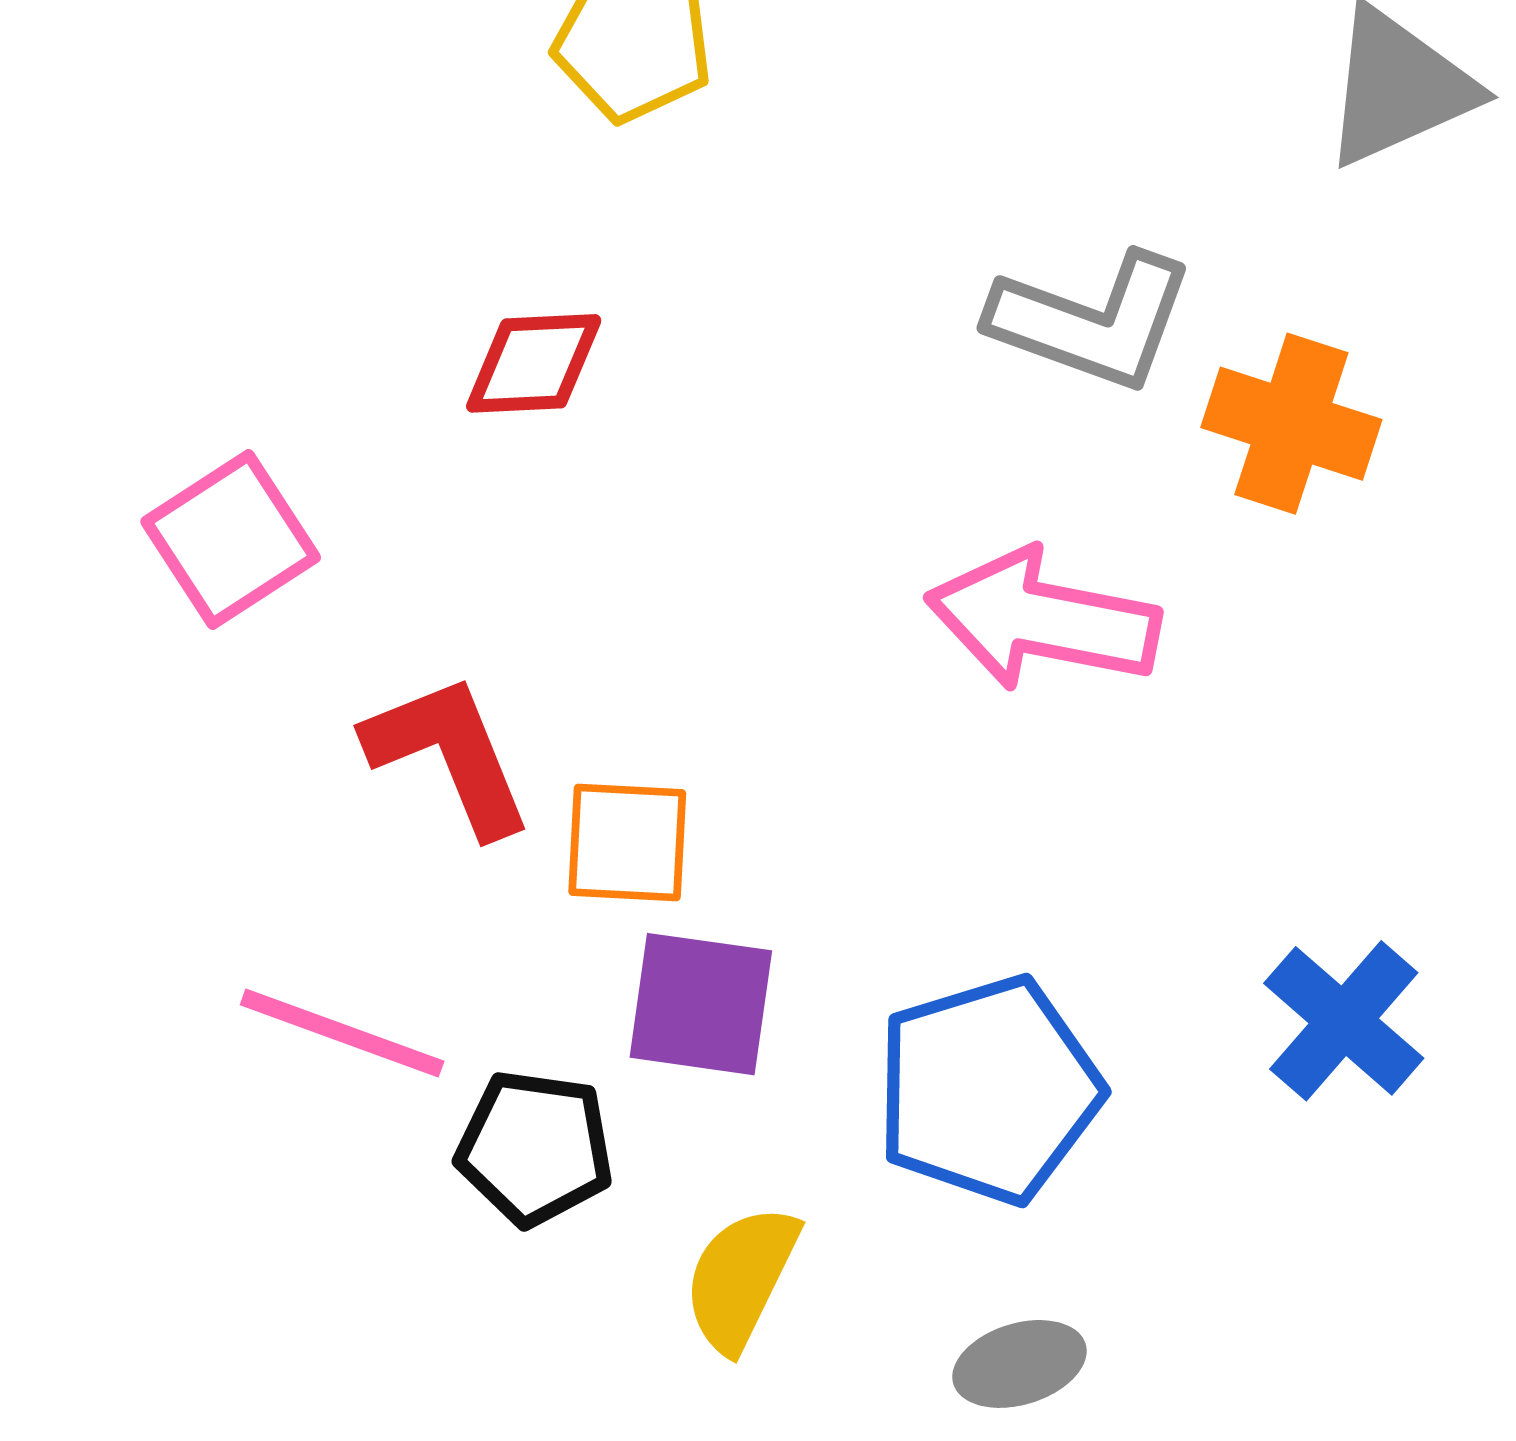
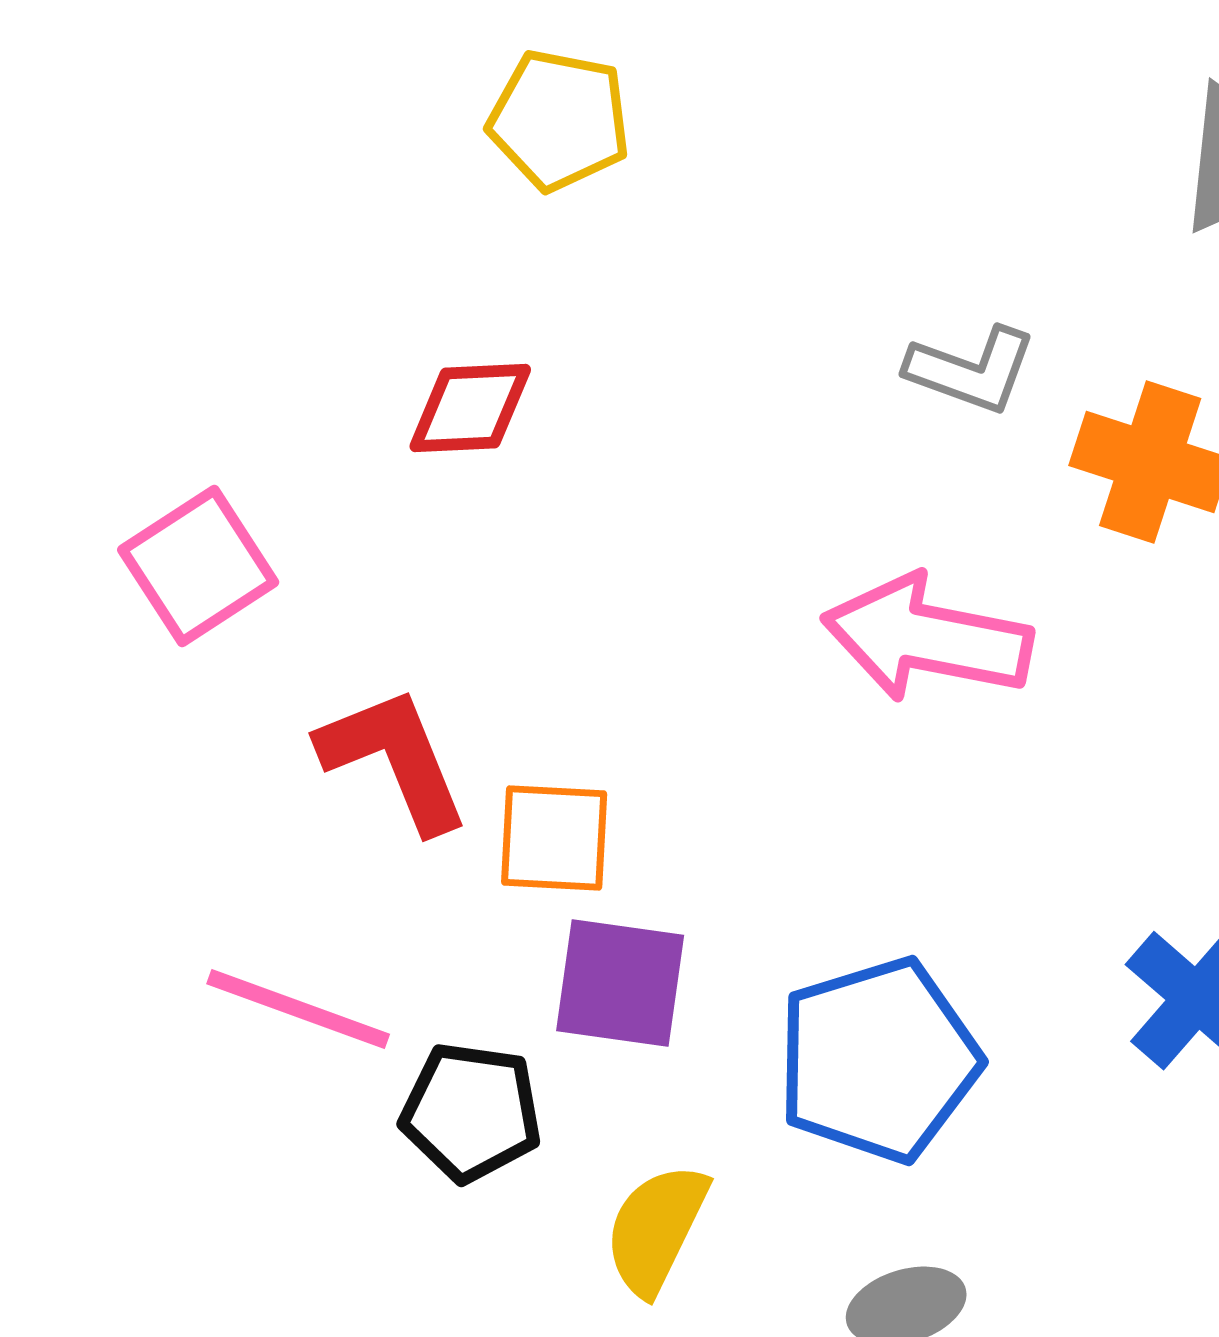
gray L-shape: (1092, 321) -> (971, 370), size x0.7

